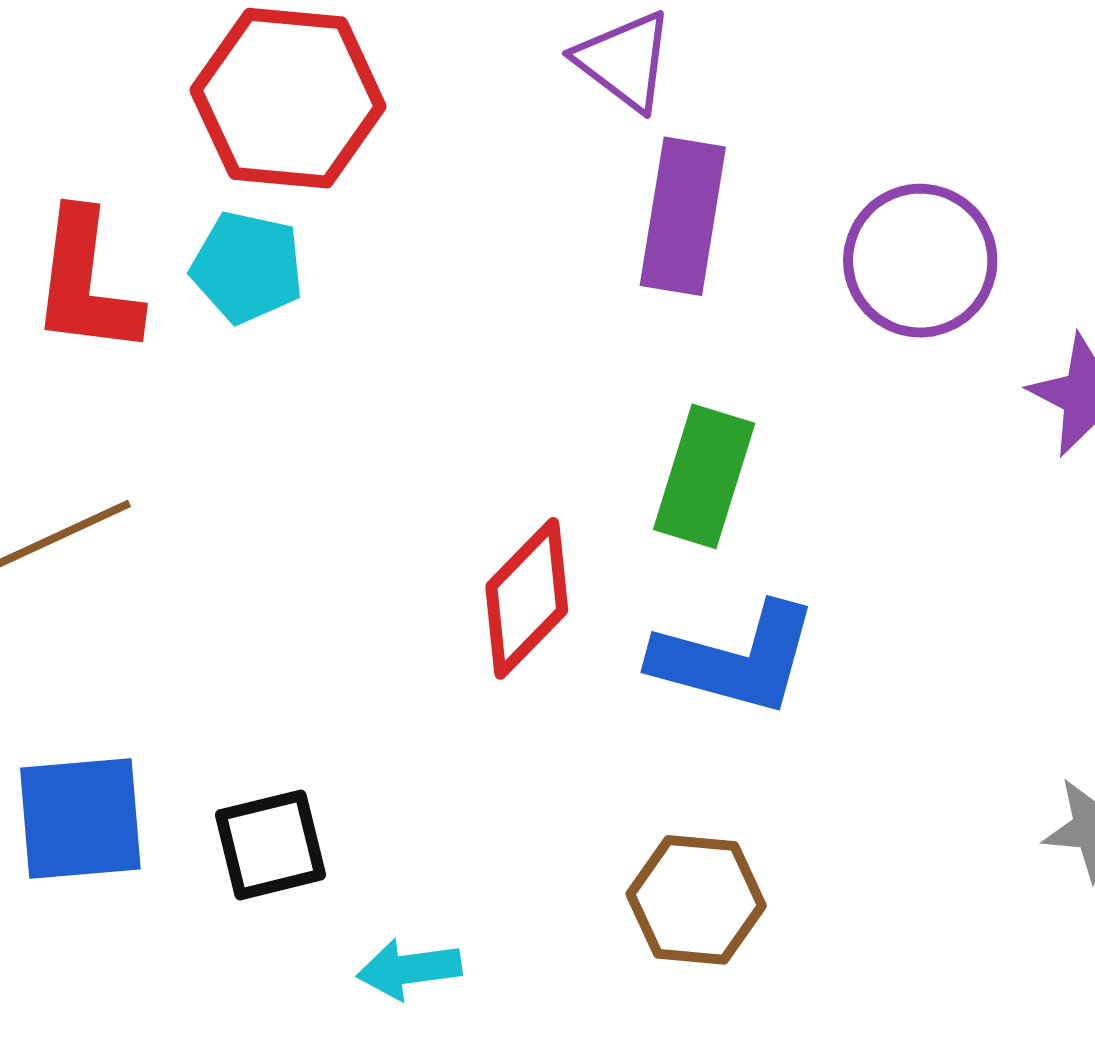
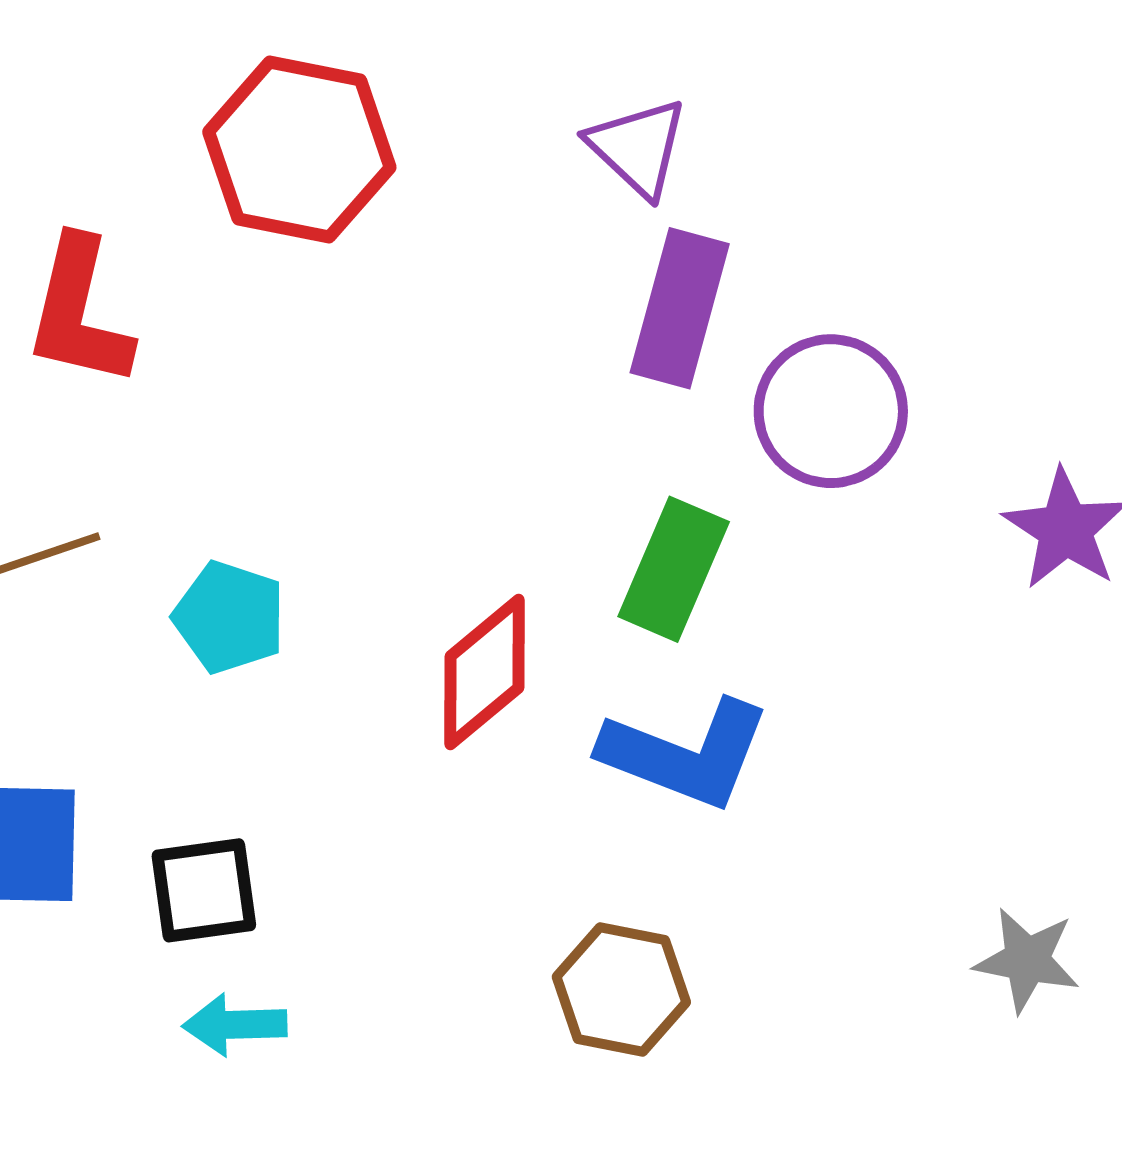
purple circle: (920, 261) -> (831, 411), moved
cyan pentagon: (247, 267) -> (229, 617), moved
cyan arrow: (409, 969) -> (235, 1025), moved

